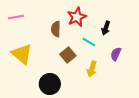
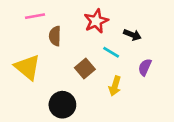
pink line: (16, 17) -> (35, 16), moved
black arrow: (106, 28) -> (132, 35), turned -88
brown semicircle: (56, 29) -> (55, 36), moved

